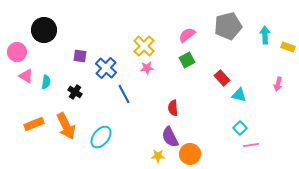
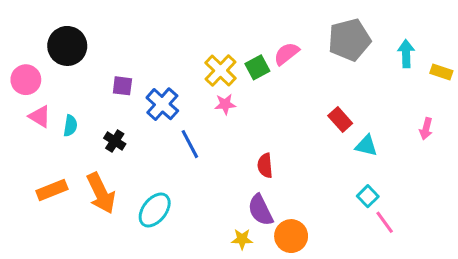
green square: (187, 60) -> (257, 67), moved
pink line: (251, 145) -> (385, 222), turned 63

